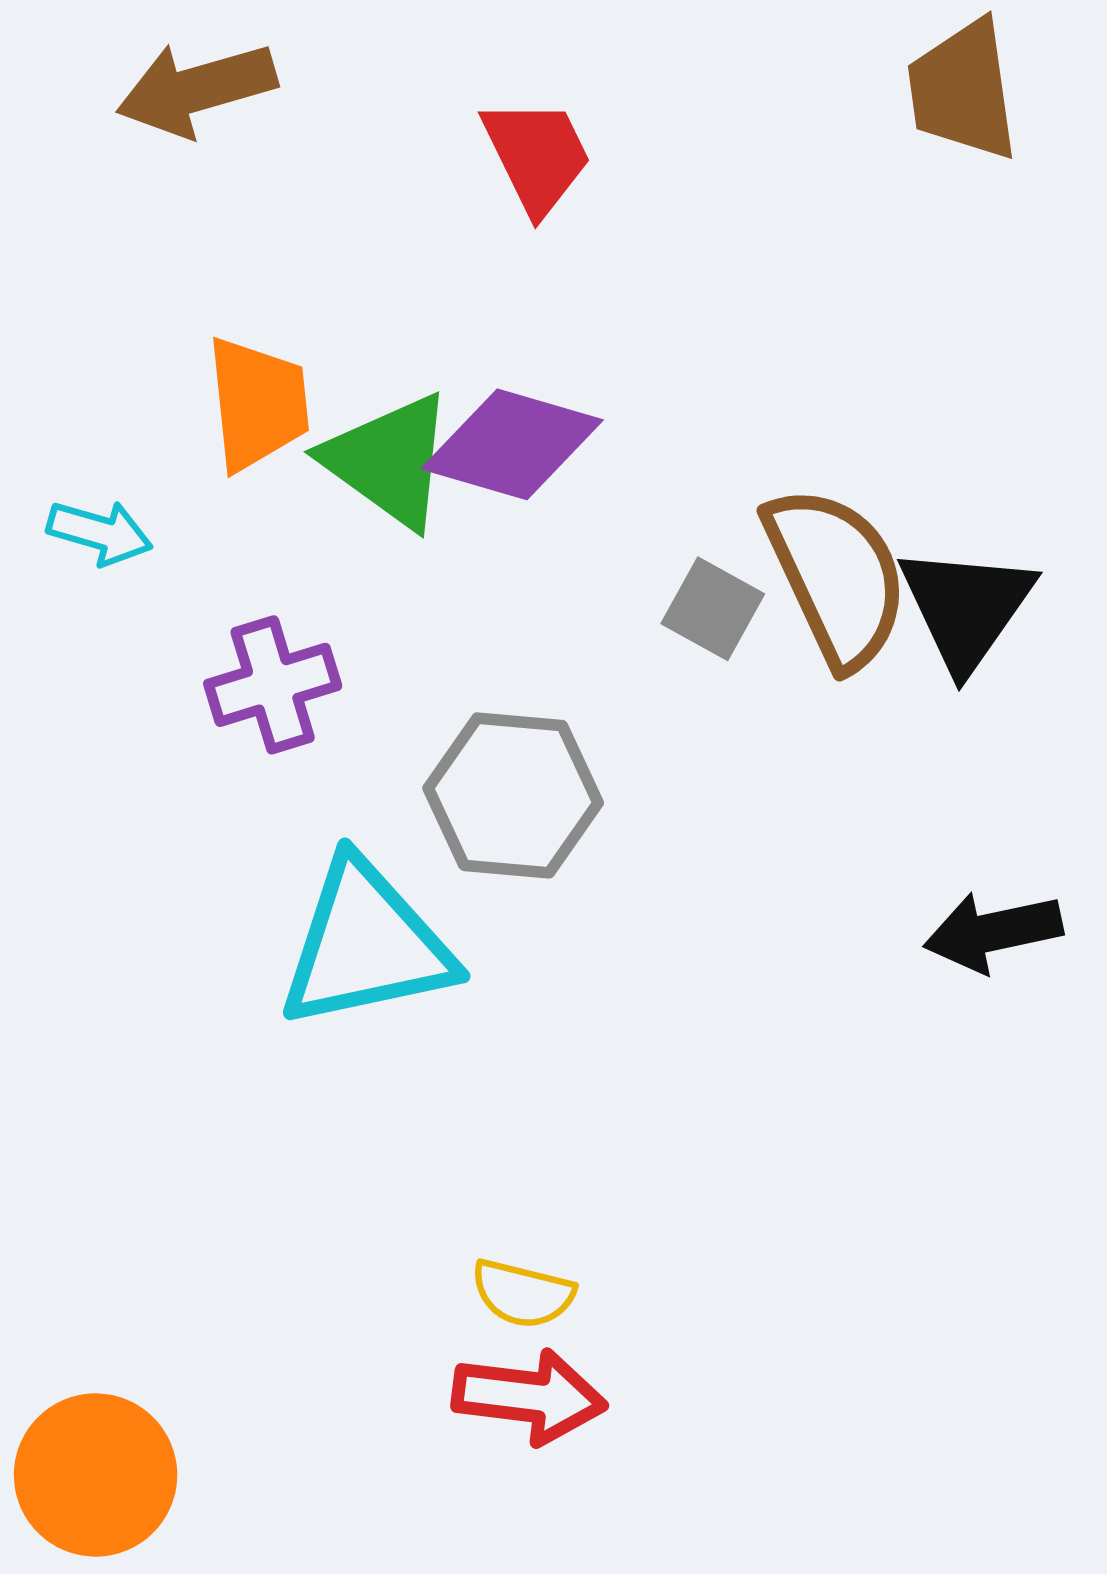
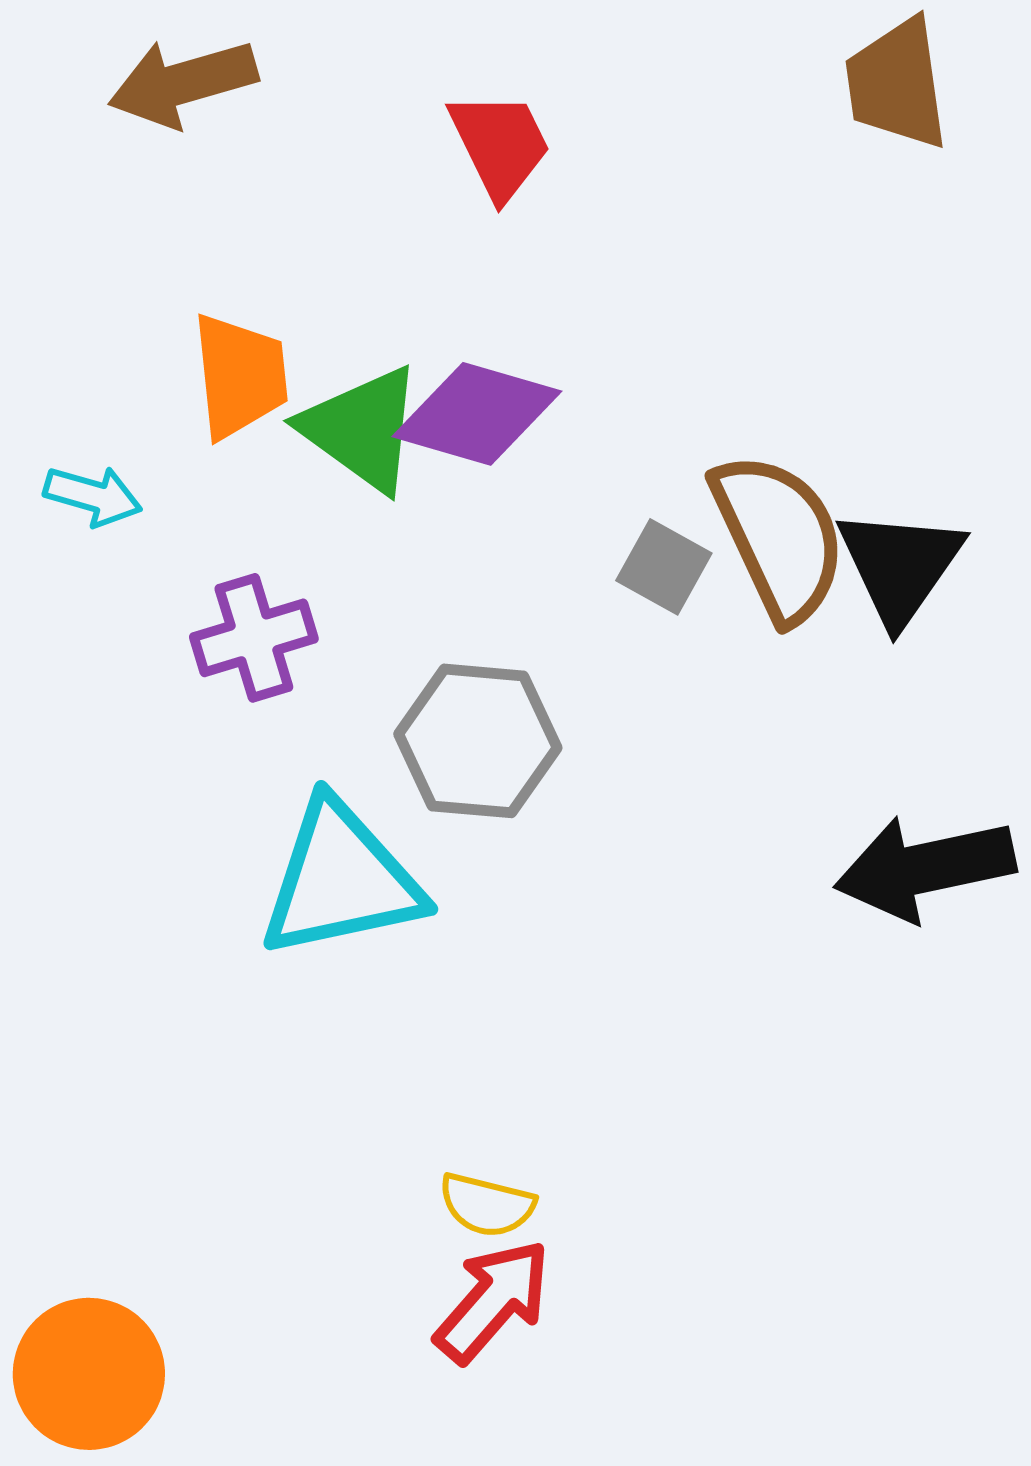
black arrow: (993, 932) -> (925, 868), size x1.4
red arrow: (529, 1397) -> (493, 1301), turned -56

